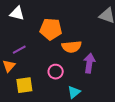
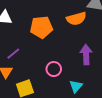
orange semicircle: (72, 47) -> (76, 19), moved

